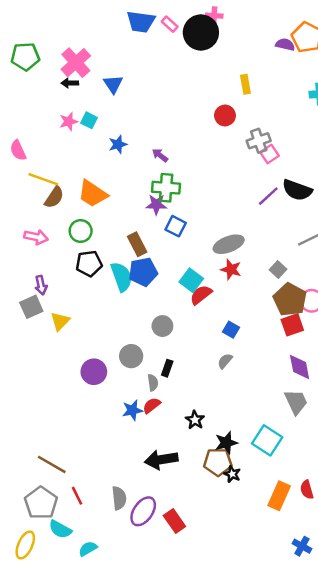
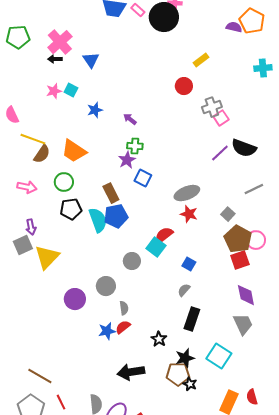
yellow rectangle: (245, 84) -> (201, 60), turned 63
green cross: (166, 188) -> (135, 146), size x0.7
purple star: (156, 205) -> (127, 160), turned -30
cyan square: (191, 280) -> (156, 247), moved
yellow triangle: (60, 321) -> (47, 257), size x1.5
black rectangle: (167, 368) -> (192, 319), moved, size x1.6

